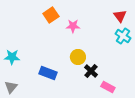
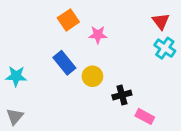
yellow circle: (78, 57) -> (92, 76), moved
black cross: (91, 71) -> (122, 95), turned 32
blue rectangle: (48, 73) -> (64, 63), moved, turned 30

